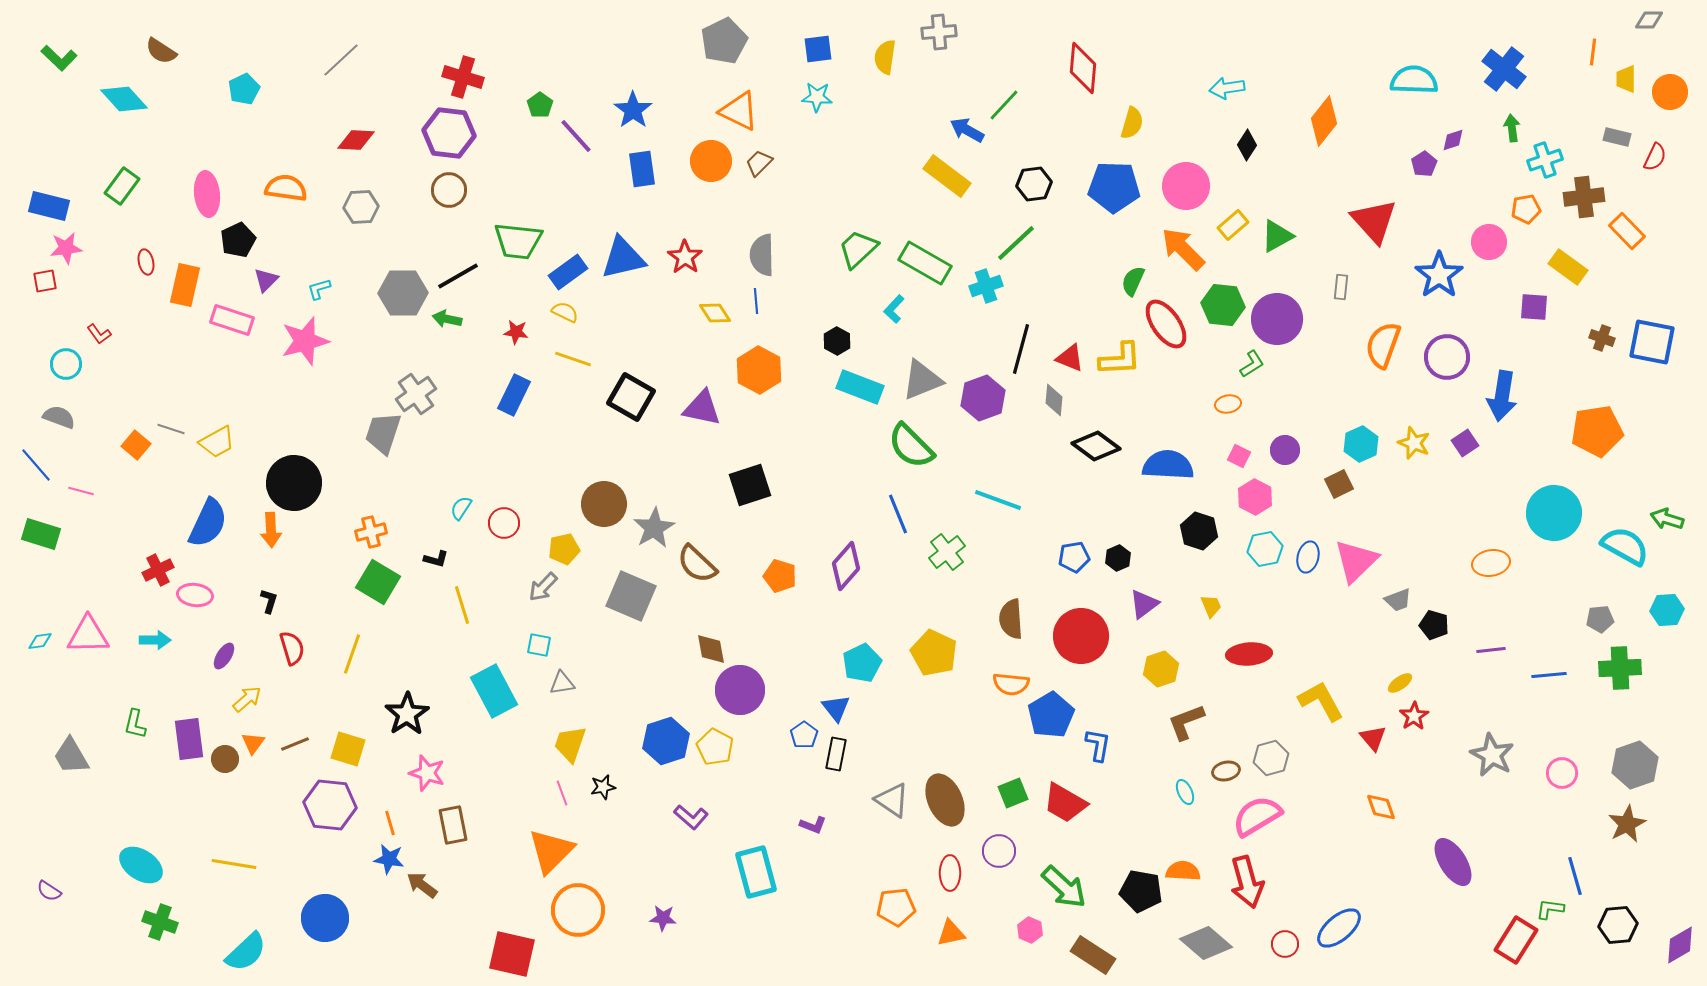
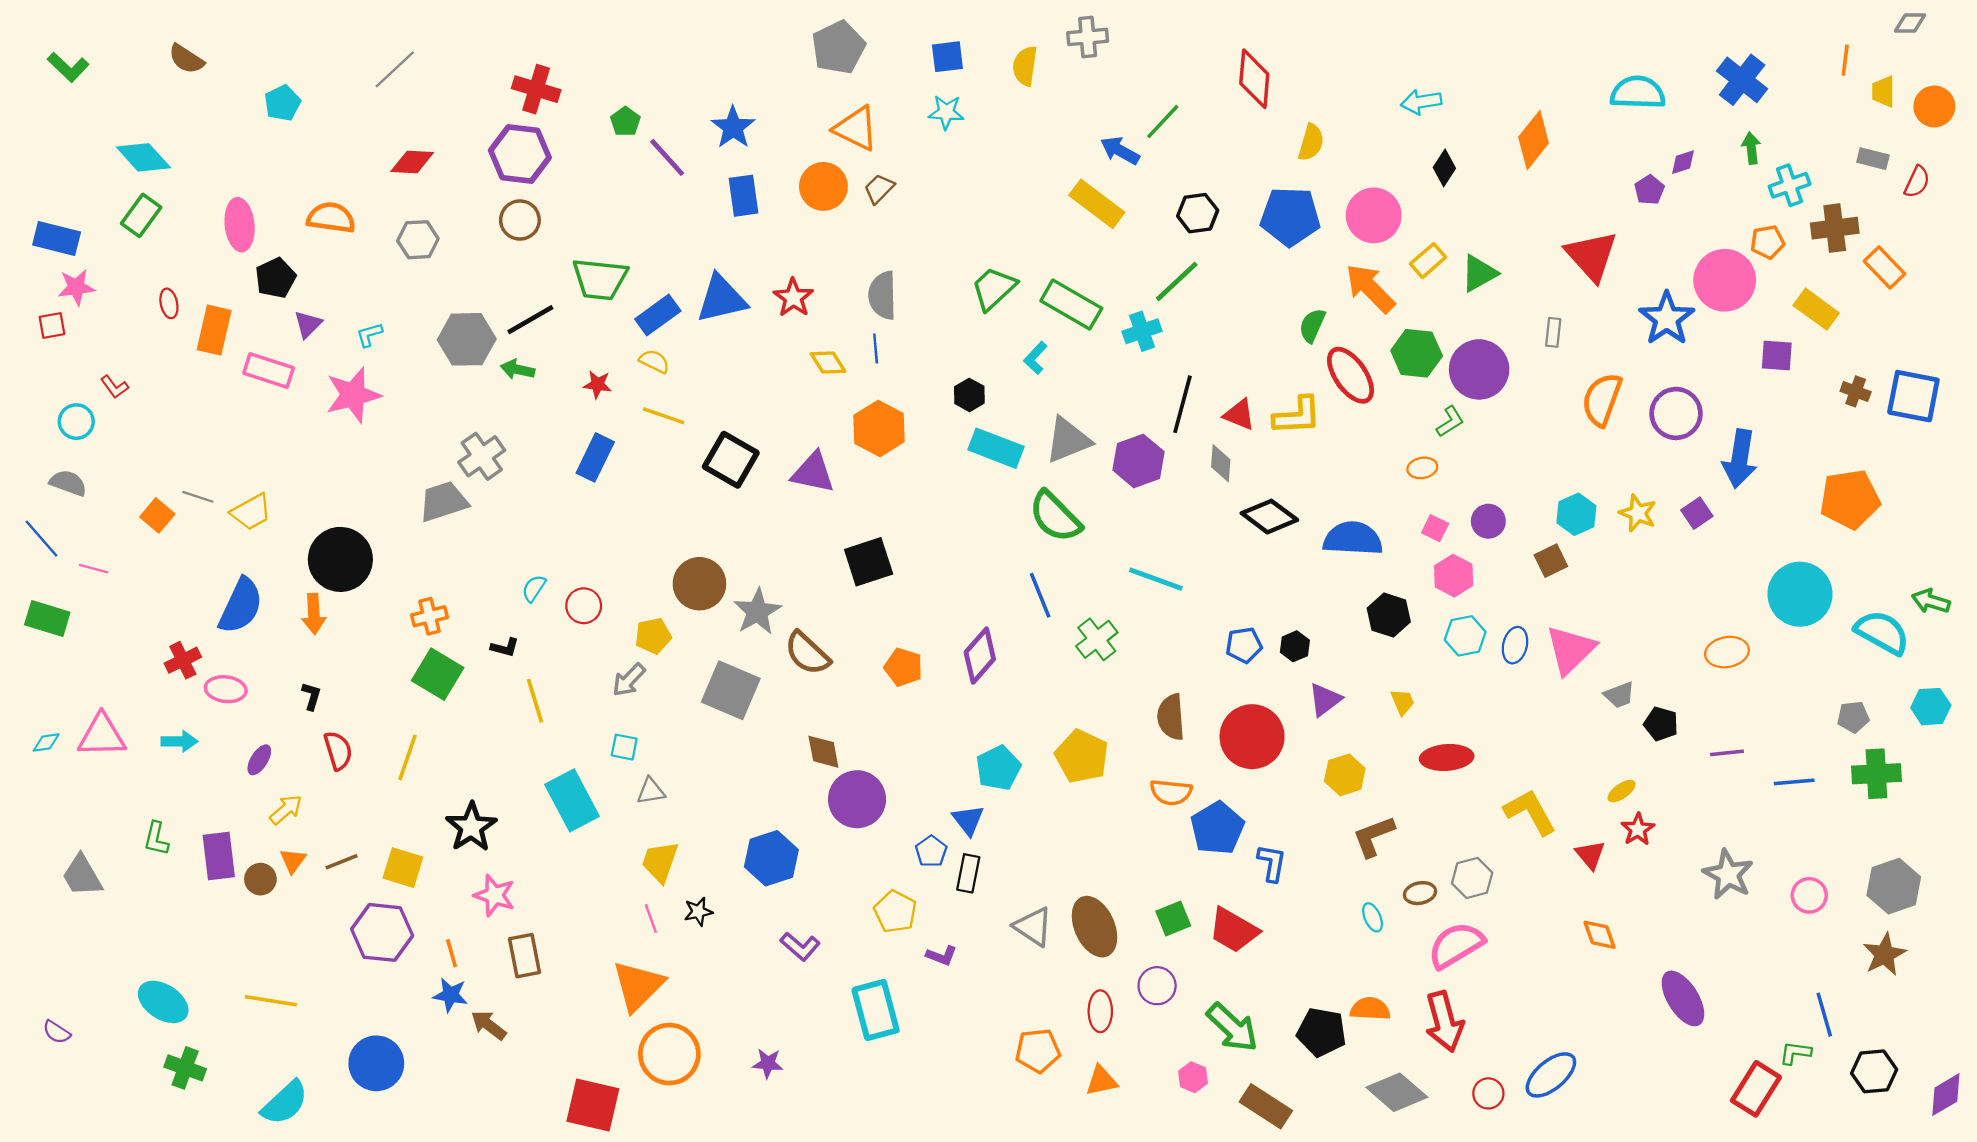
cyan diamond: (124, 99) -> (143, 157), moved
pink circle: (1489, 242) -> (1725, 280), size x1.5
gray trapezoid: (383, 433) -> (443, 501), turned 54
yellow pentagon: (715, 747) -> (895, 912), moved

